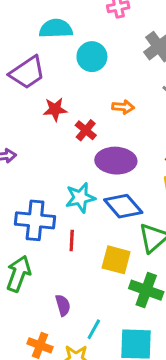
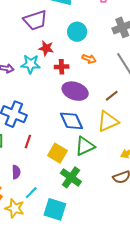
cyan circle: (92, 57) -> (77, 32), moved
red cross: (86, 130) -> (62, 67), turned 32
cyan star: (80, 198) -> (31, 64), moved
red line: (72, 241) -> (28, 142), moved

